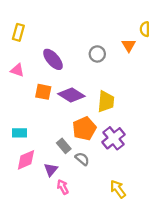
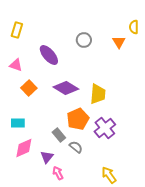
gray circle: (97, 54) -> (84, 40), moved
orange square: (43, 92) -> (29, 88), moved, turned 35

